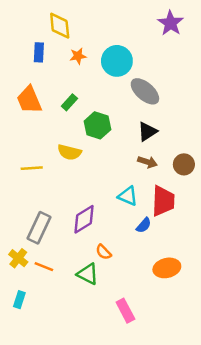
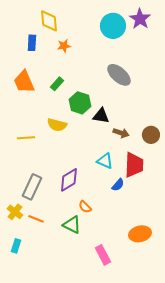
cyan circle: (117, 61) -> (113, 26), moved
black triangle: (147, 132) -> (101, 116), moved, turned 42
orange ellipse: (167, 268) -> (140, 234), moved

